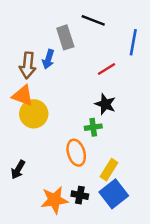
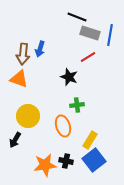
gray rectangle: (65, 37) -> (90, 33), moved, turned -54
black star: (105, 104) -> (69, 77), moved
yellow circle: (34, 114) -> (28, 116), moved

